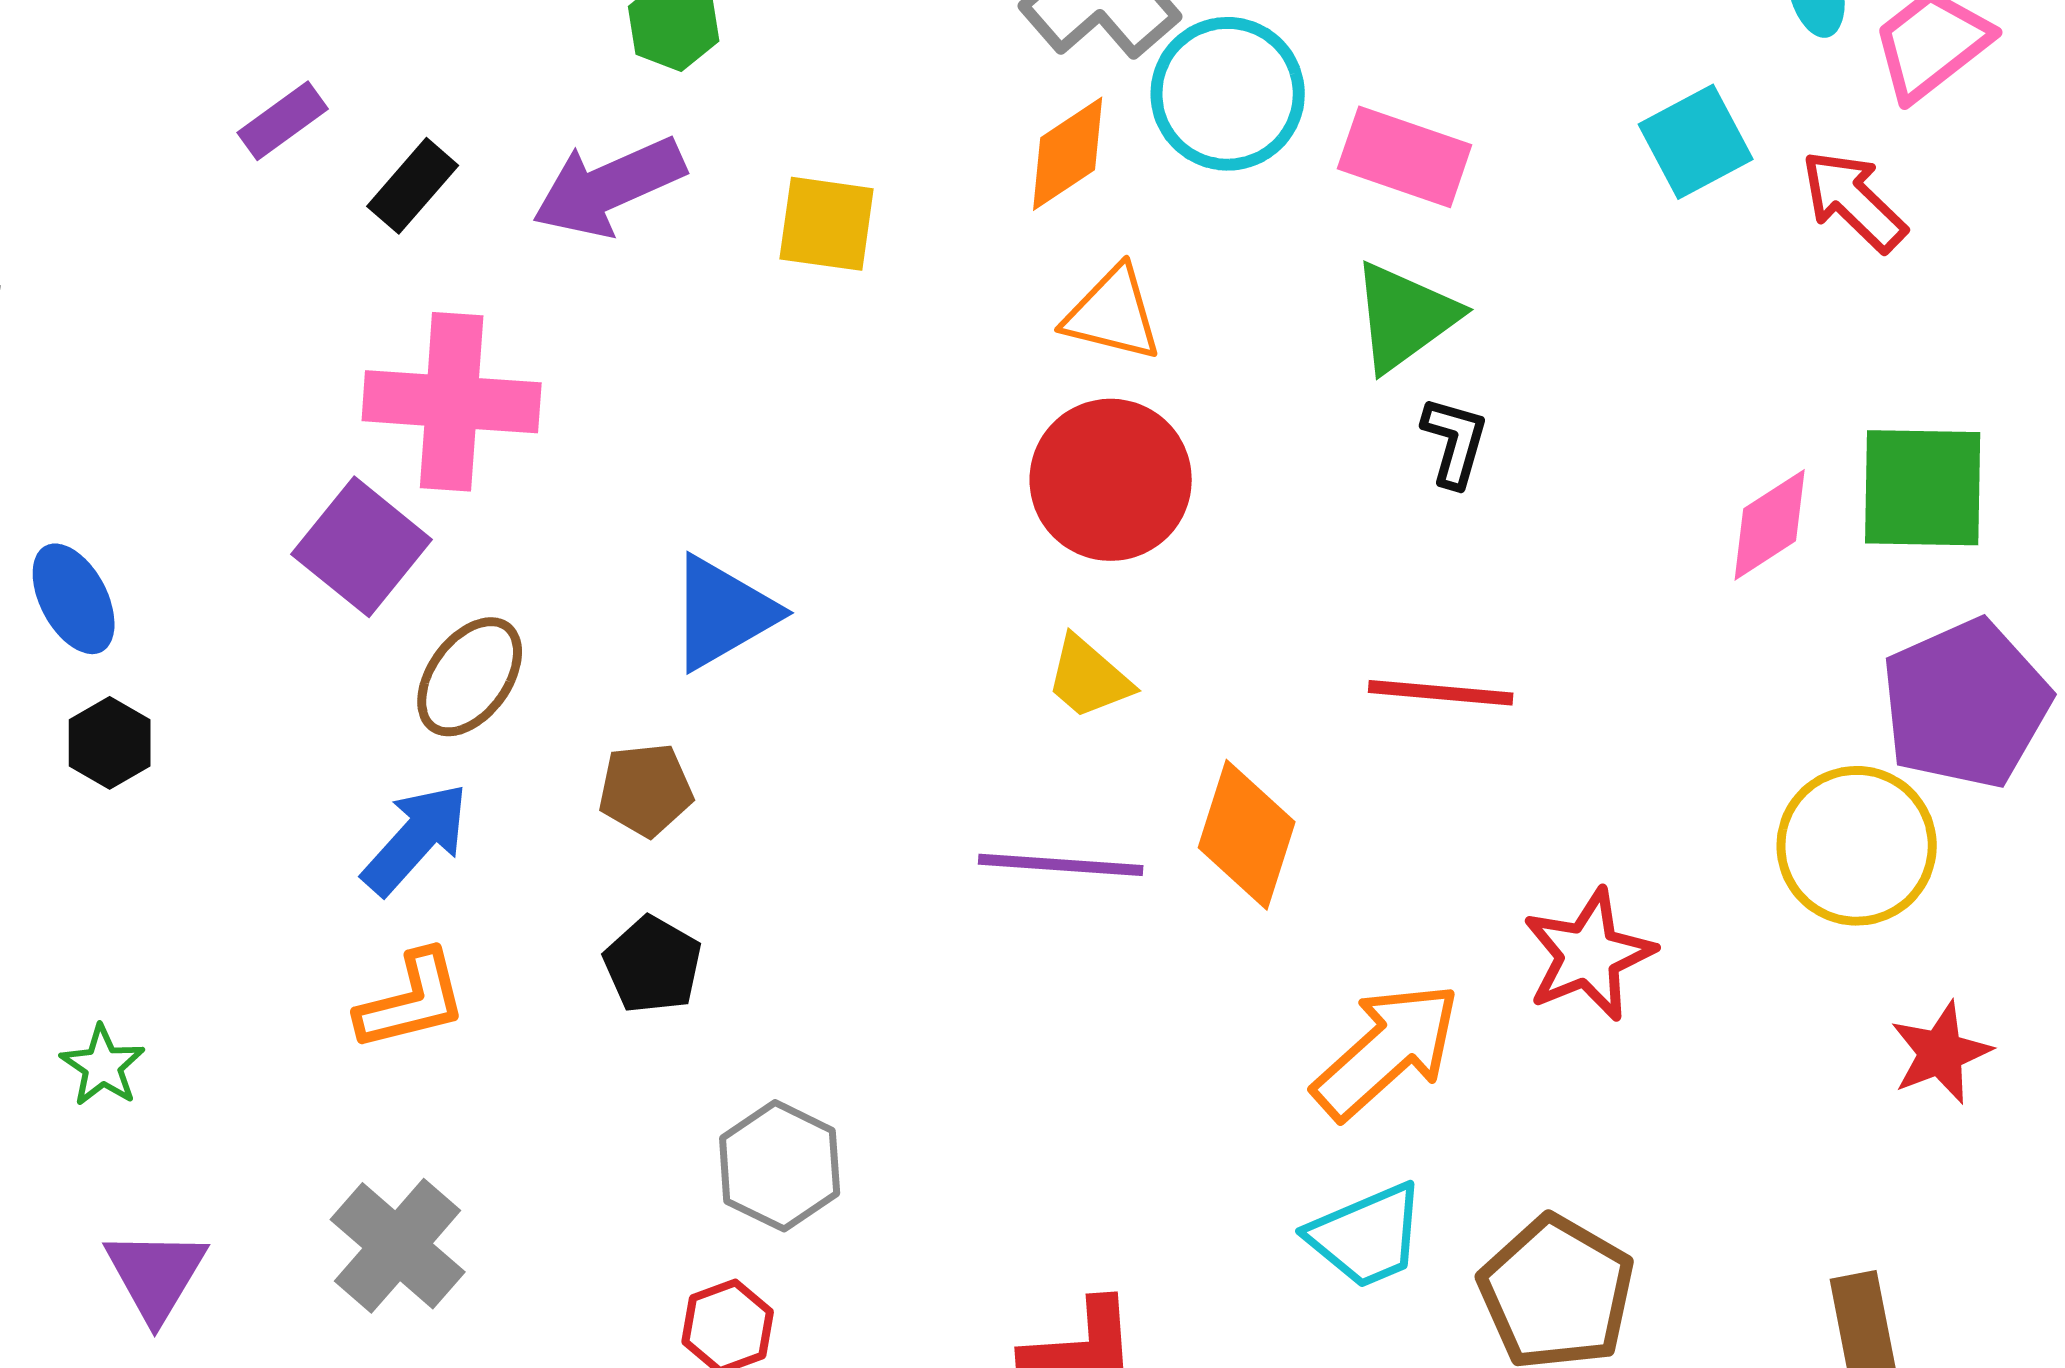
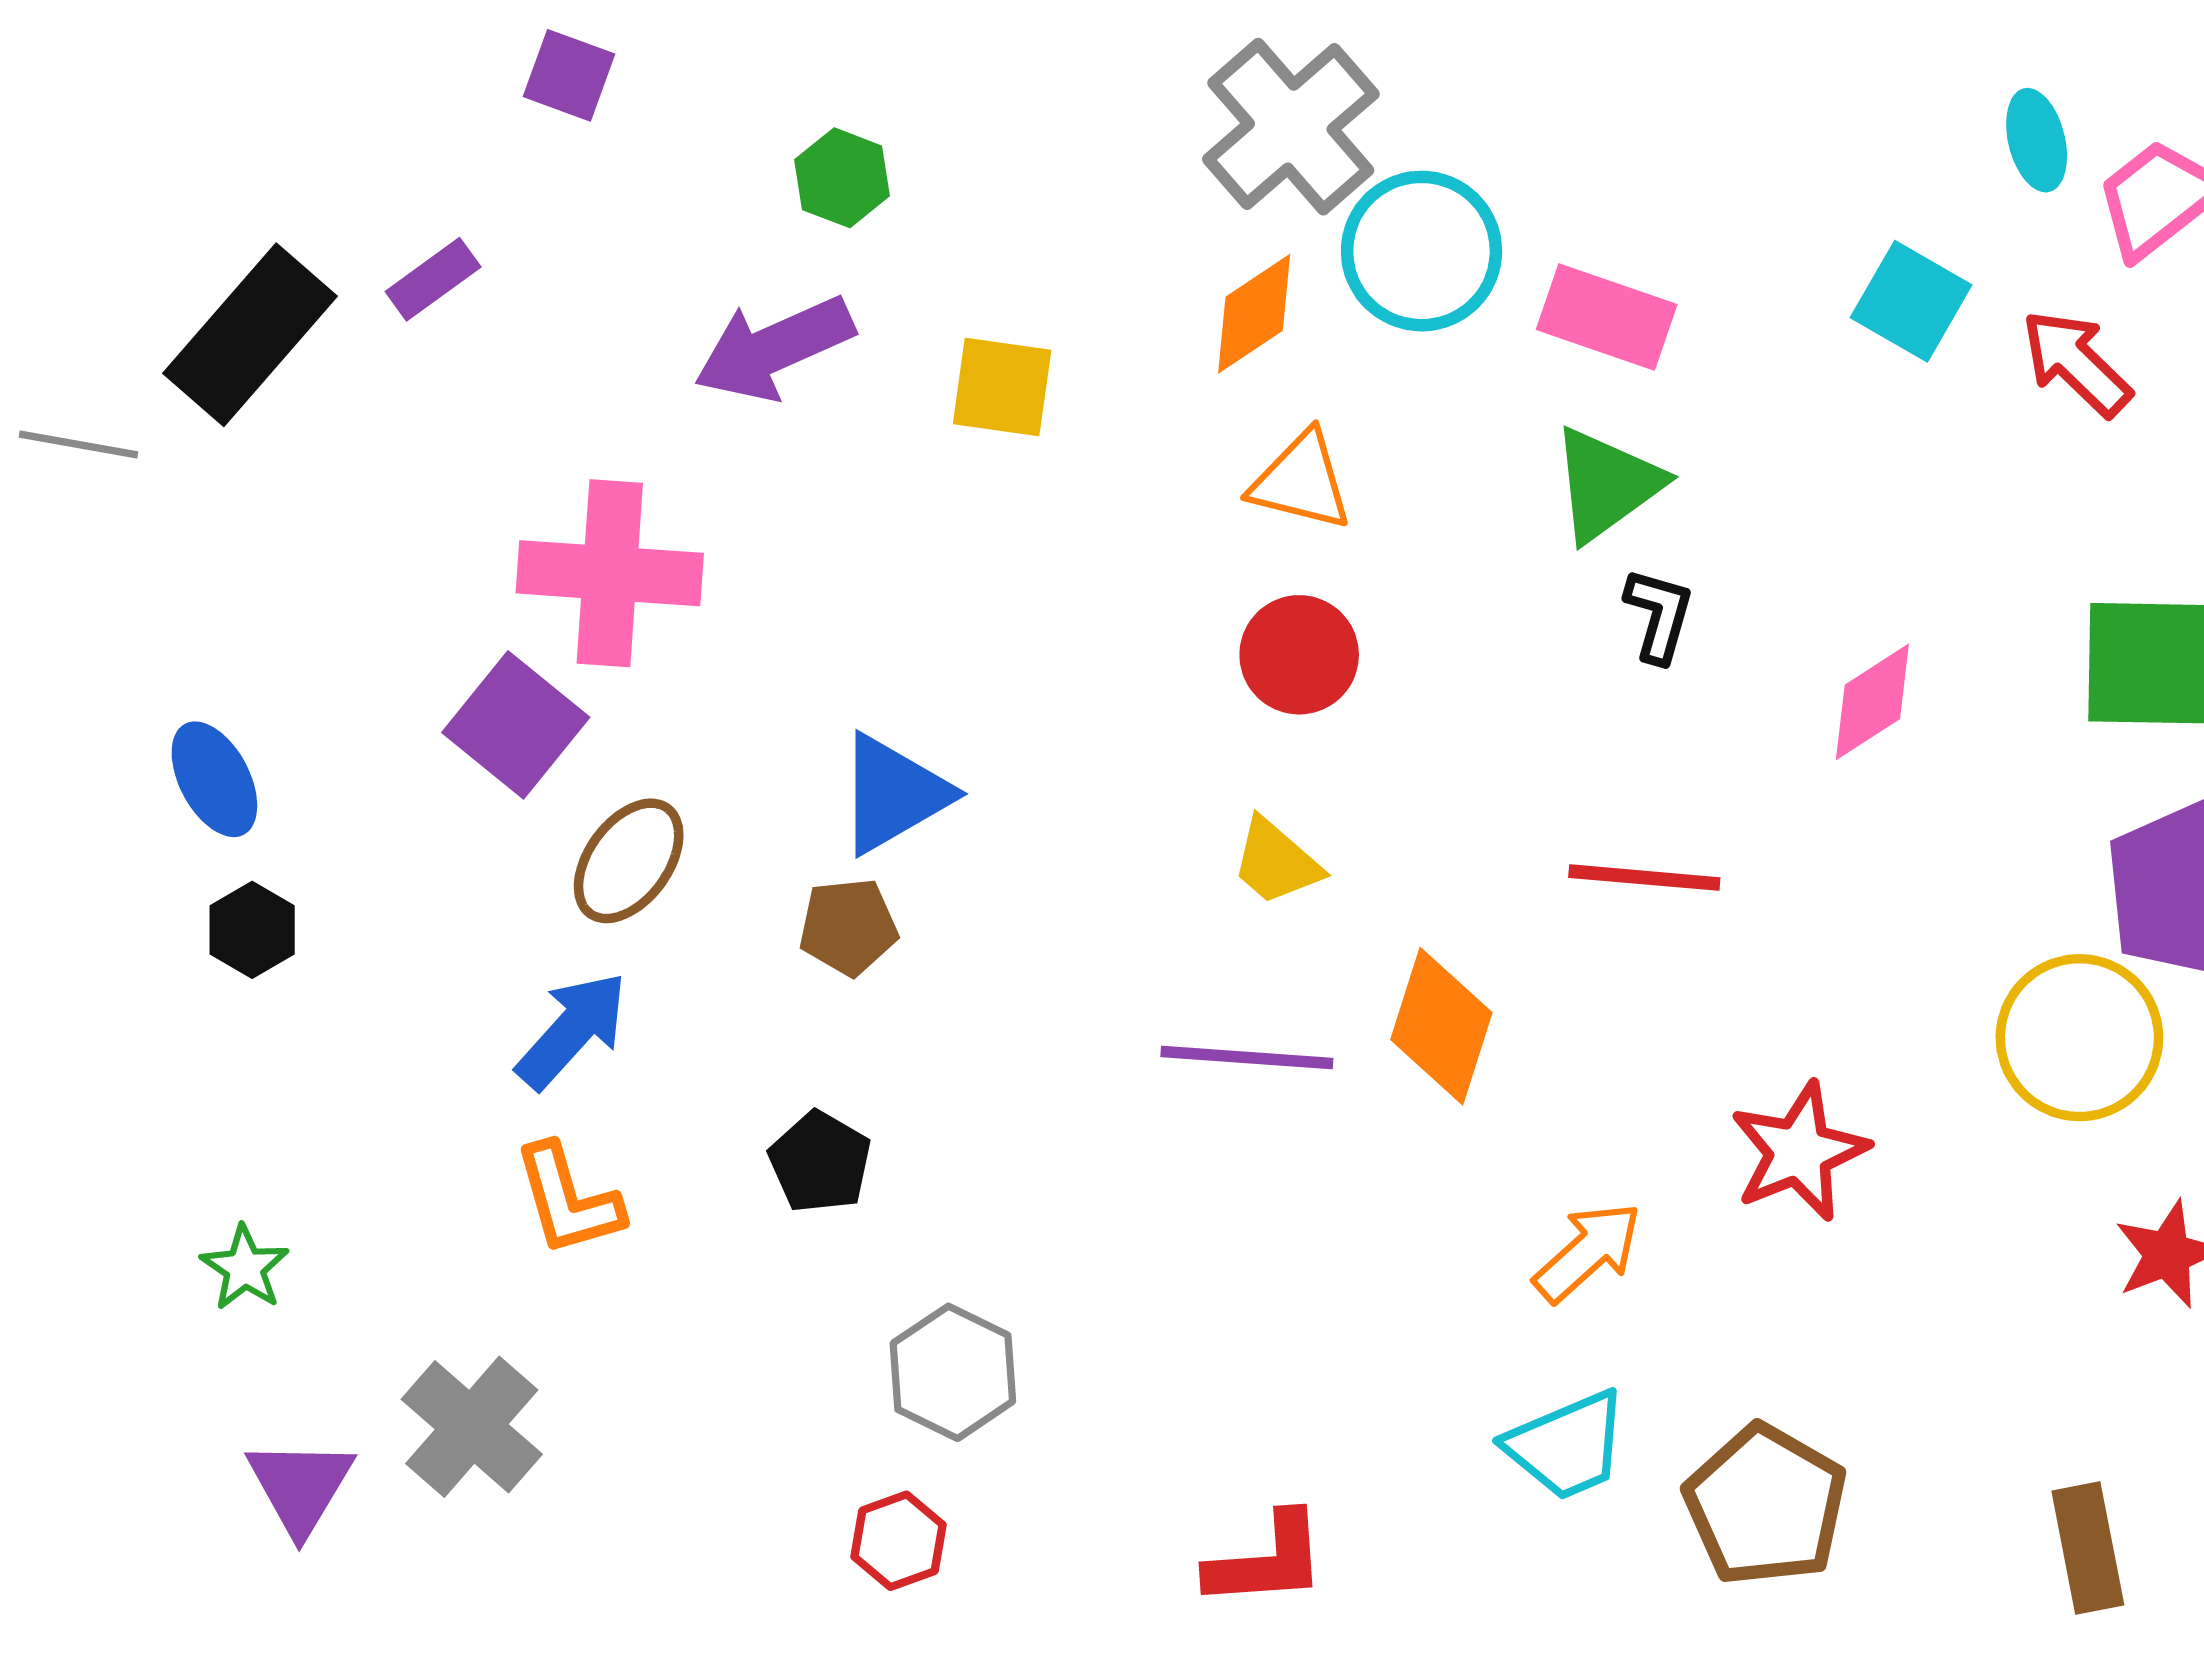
cyan square: (1696, 142) -> (1911, 301), turned -32
black rectangle: (413, 186) -> (250, 335), moved, size x1.8
red circle: (1111, 480) -> (1299, 655), size x0.7
pink diamond: (1770, 525) -> (1872, 702), moved
brown pentagon: (646, 790) -> (848, 927), moved
orange L-shape: (412, 1001) -> (568, 1200), turned 88
orange arrow: (1387, 1051) -> (1588, 1252), size x0.7
gray cross: (398, 1246) -> (472, 1427), moved

